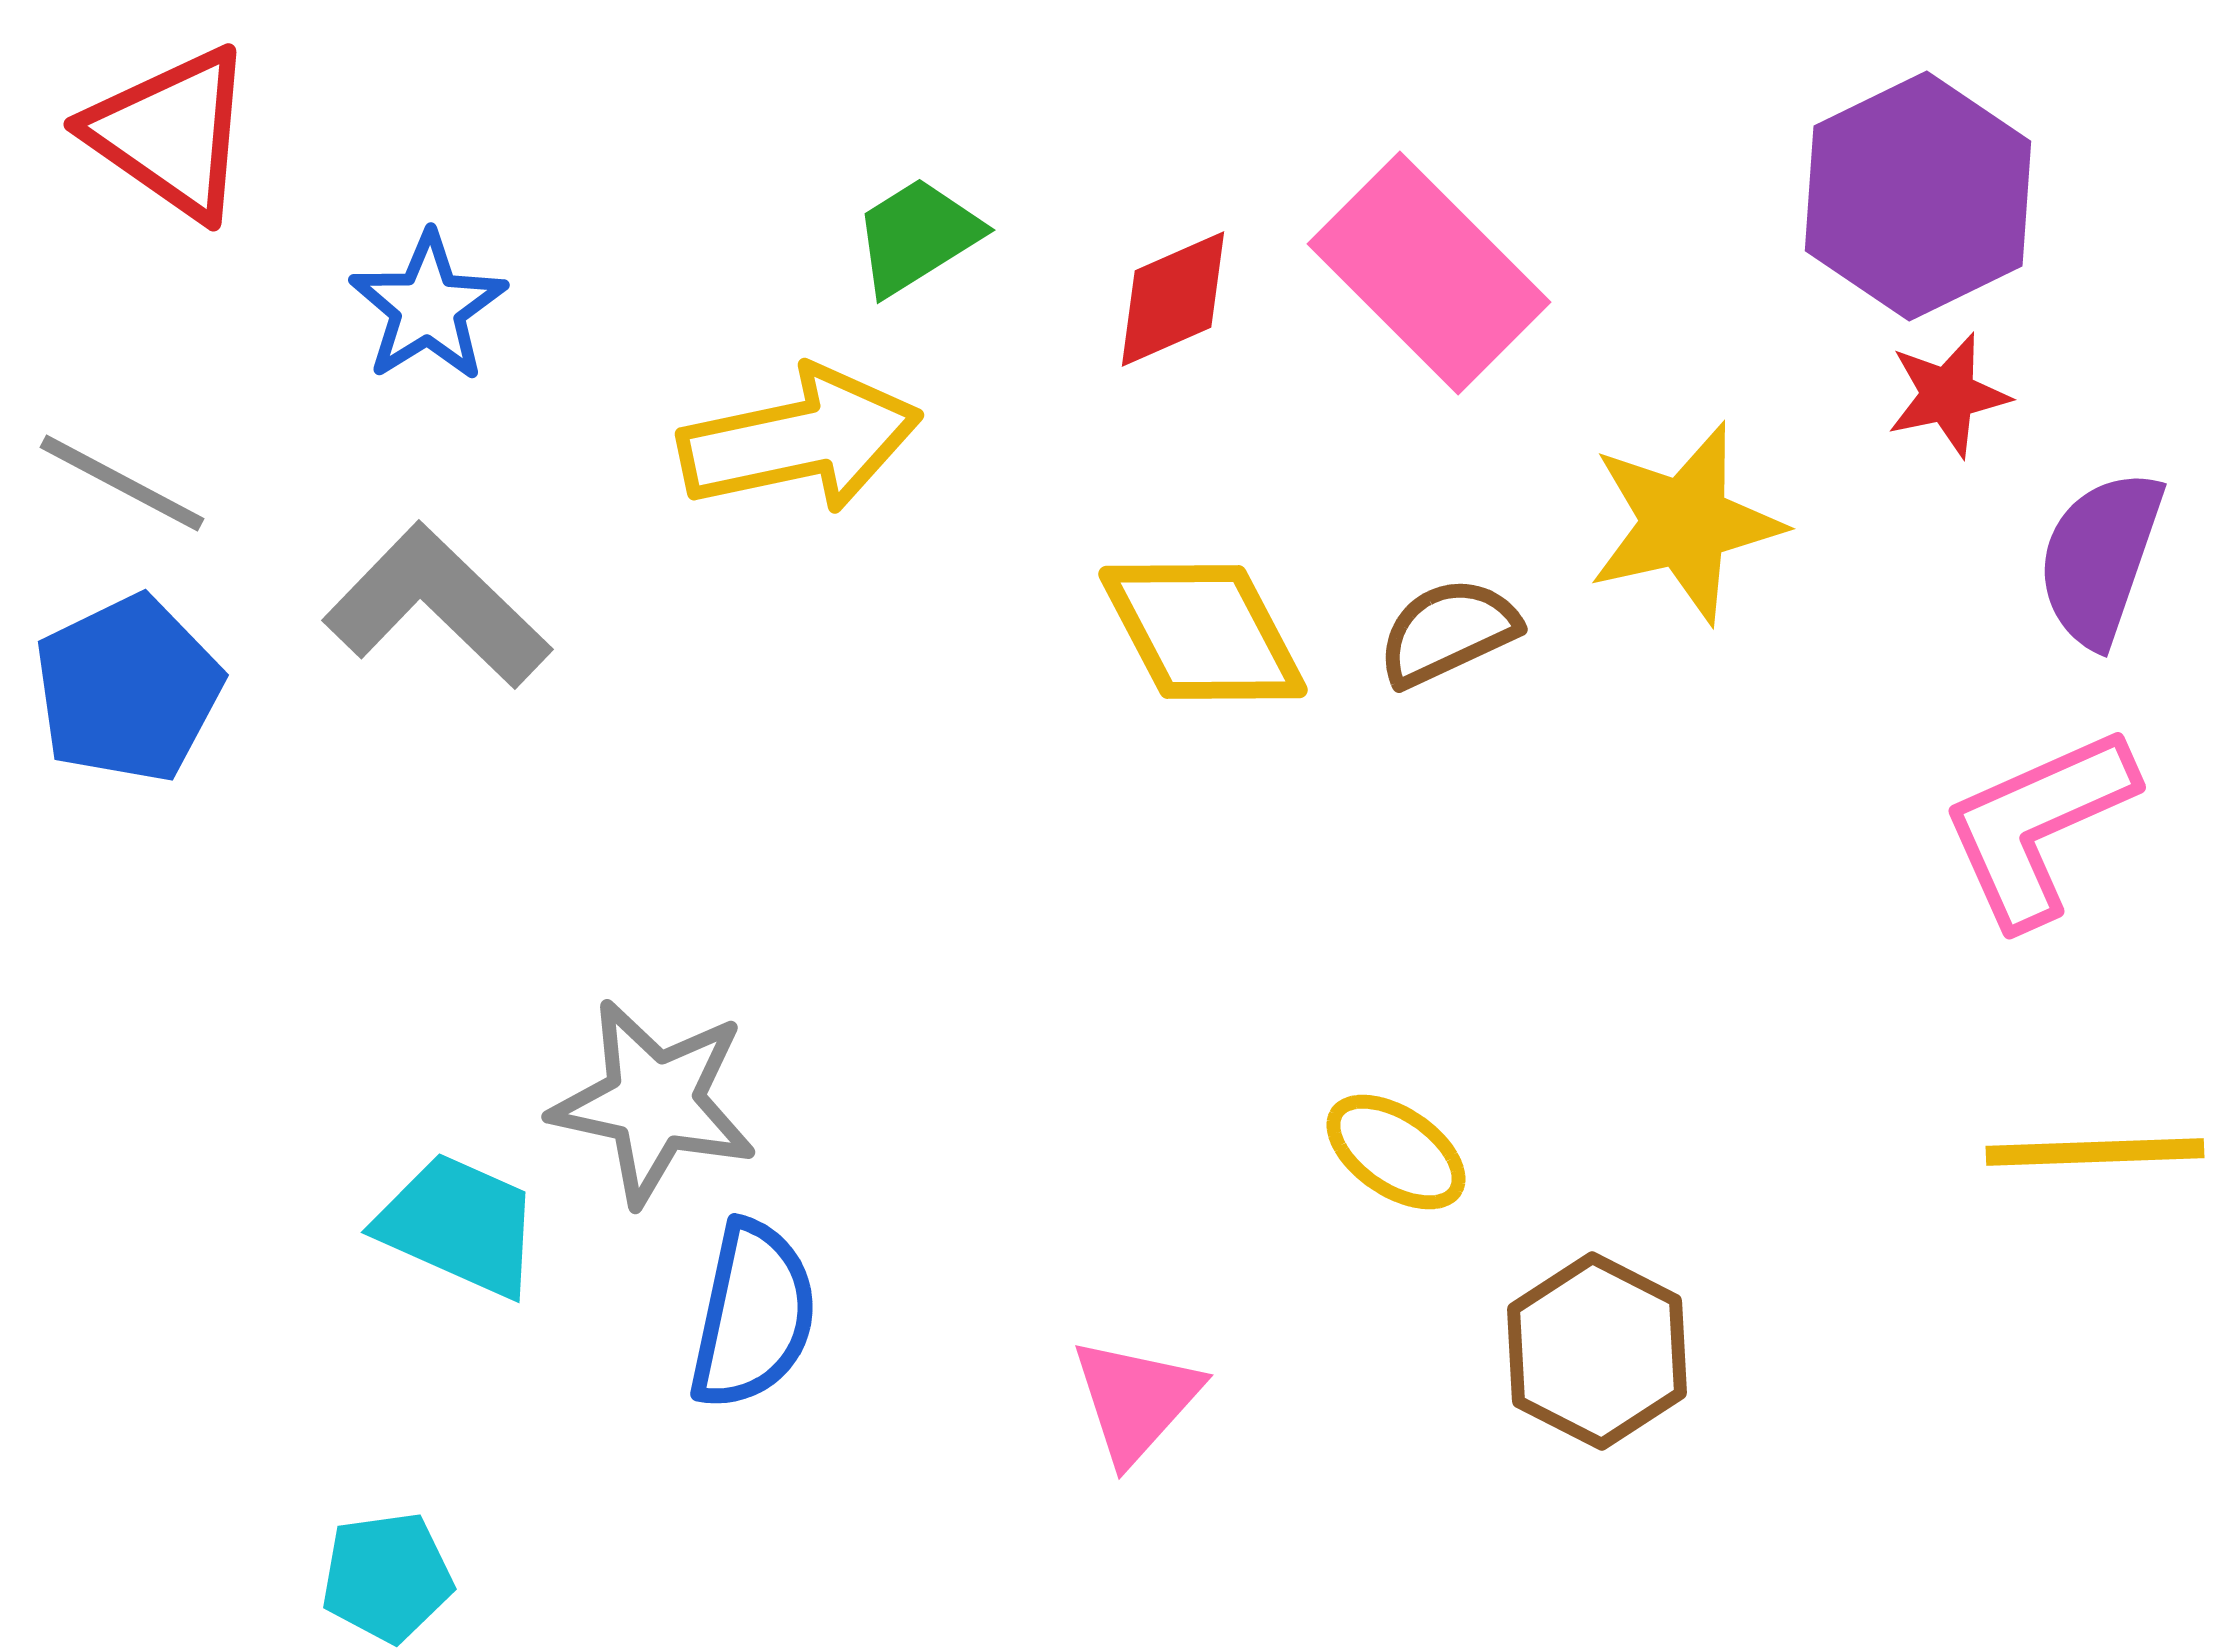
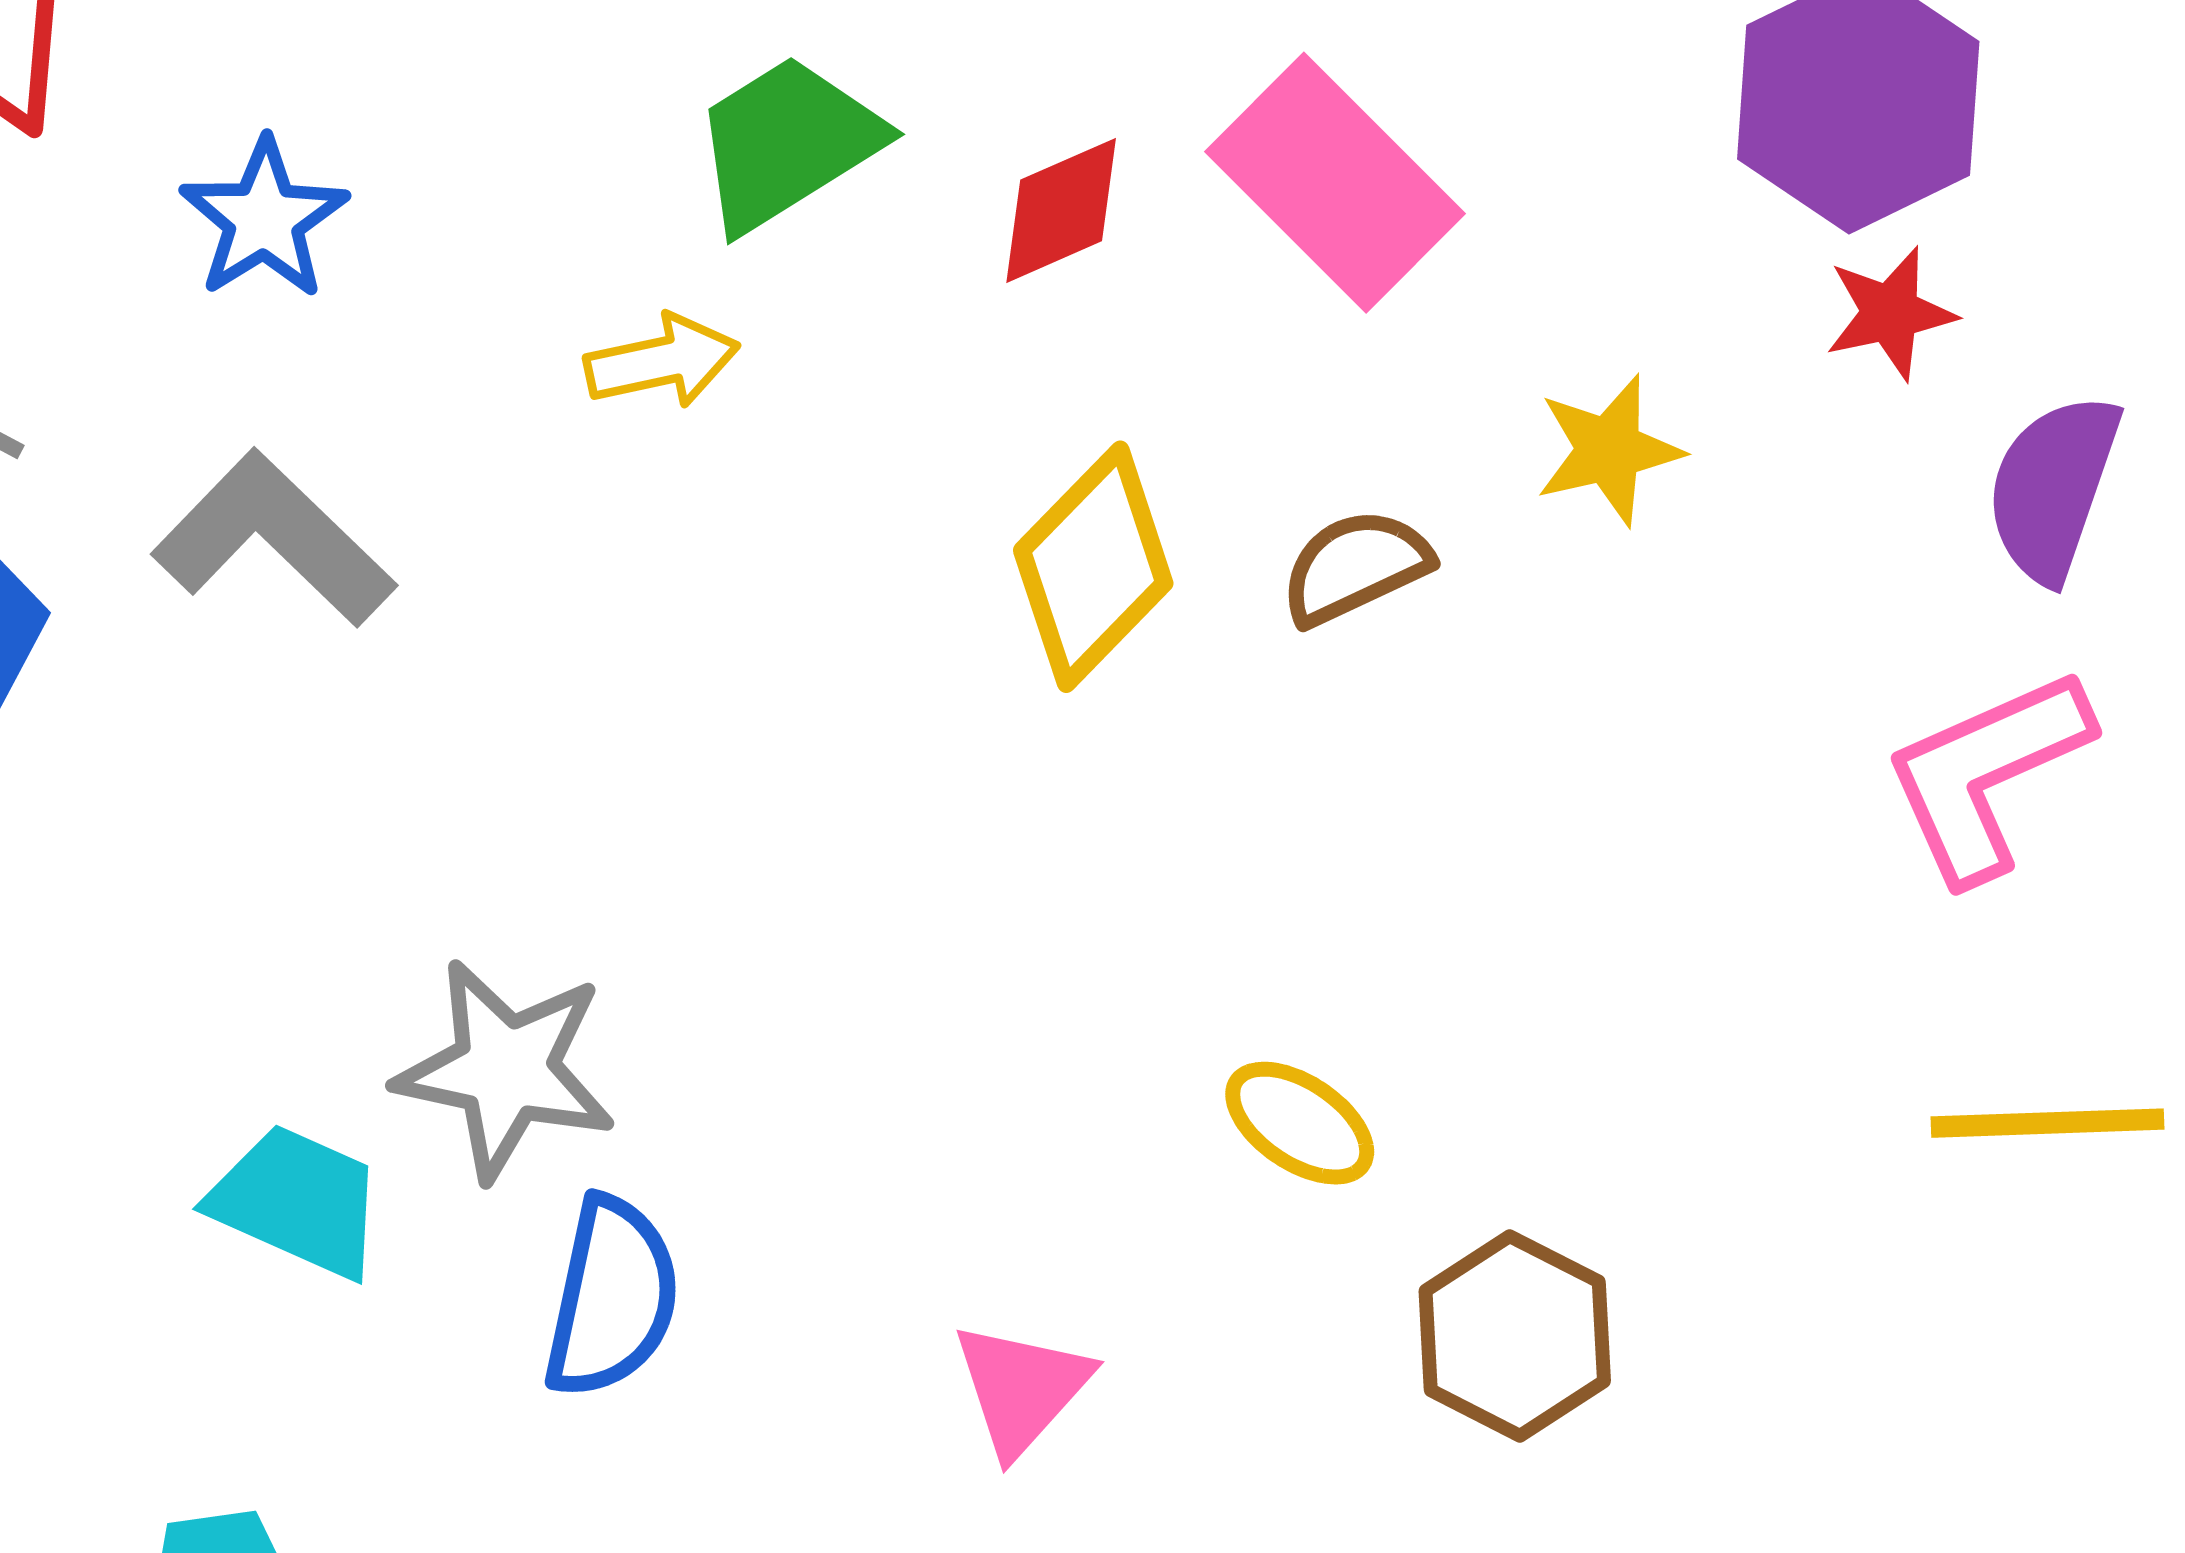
green trapezoid: (917, 236) -> (787, 143), size x1.4
yellow arrow: (800, 440) -> (662, 361), size x0.6
yellow star: (1685, 523) -> (1609, 450), size x0.7
yellow diamond: (1203, 632) -> (1093, 567), turned 72

